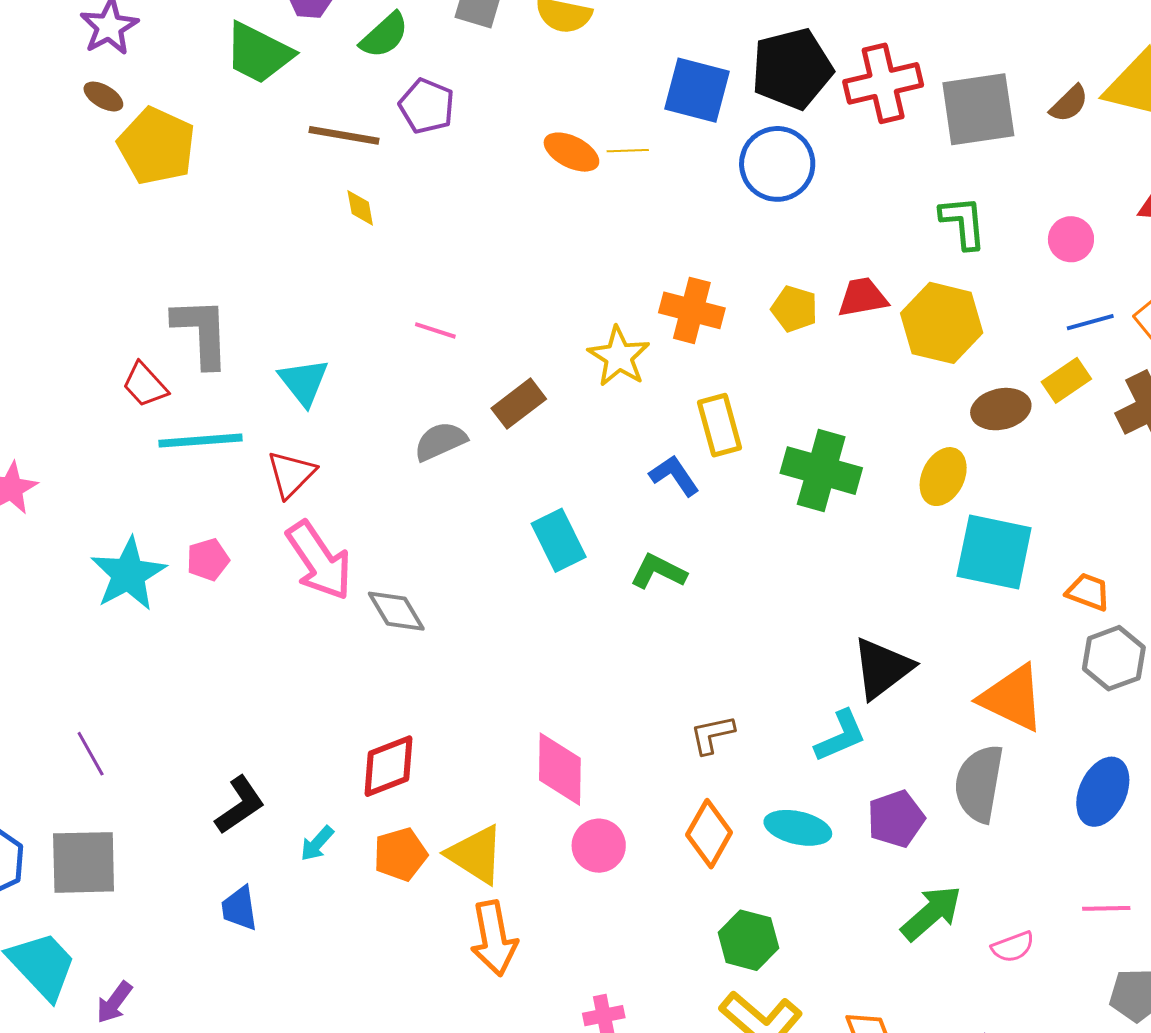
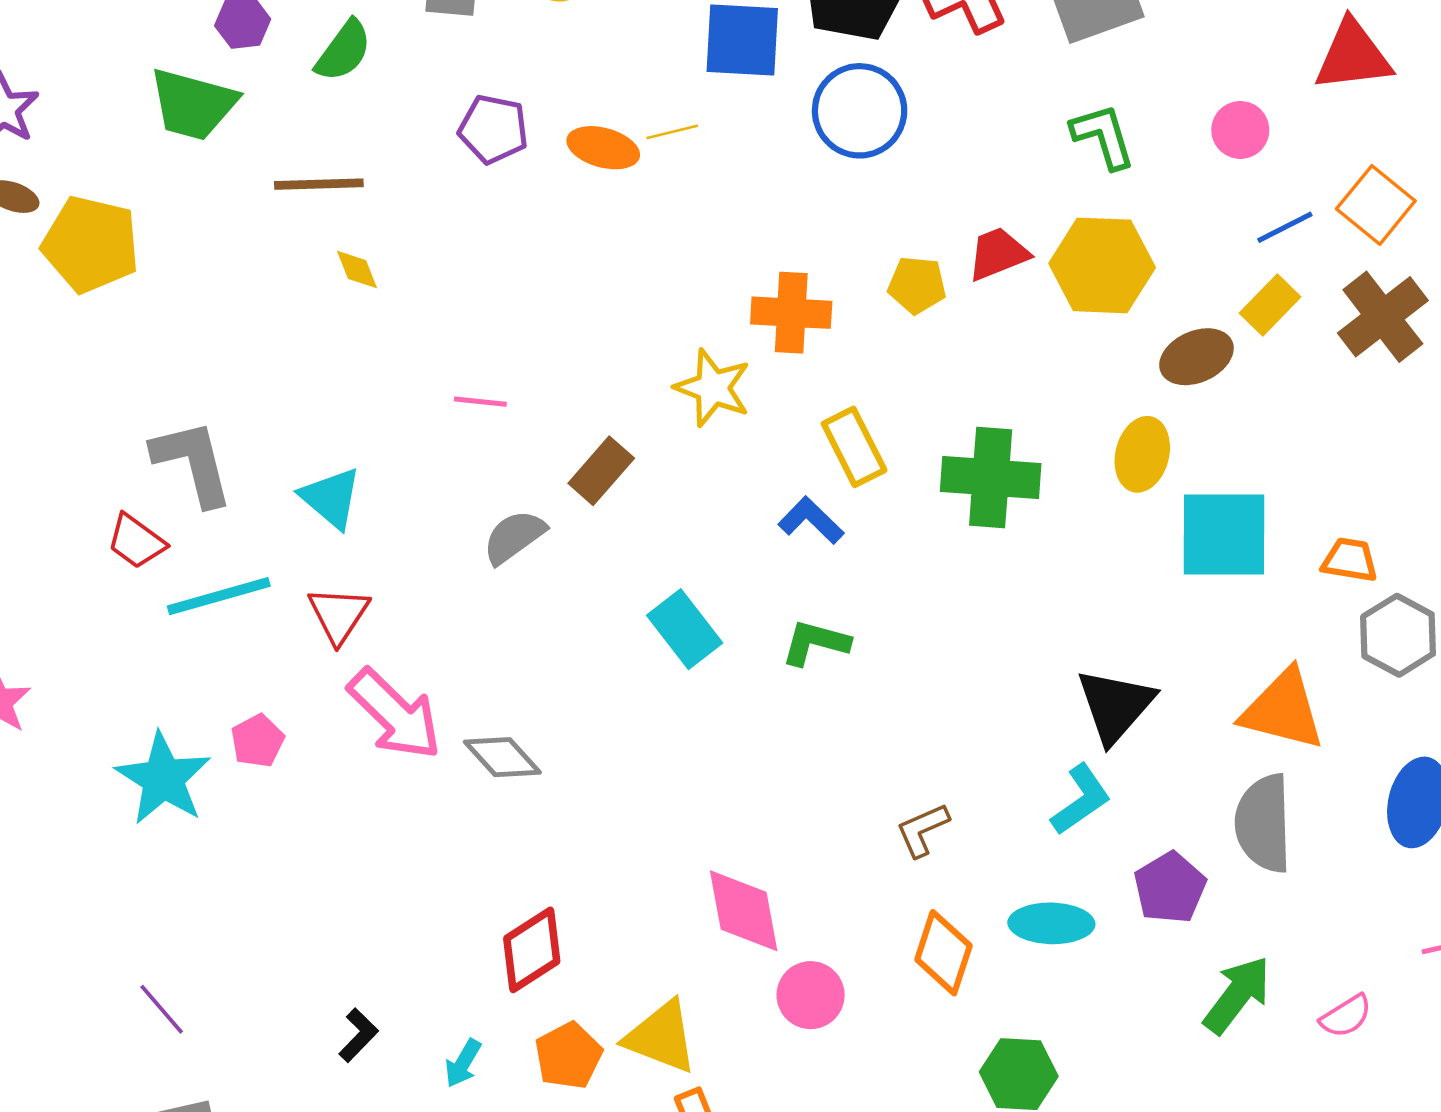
purple pentagon: (427, 106) -> (493, 129), moved
black L-shape: (240, 805) -> (358, 1035), size x0.7

